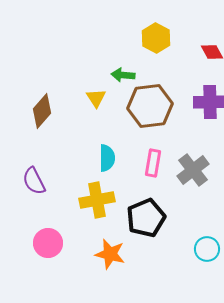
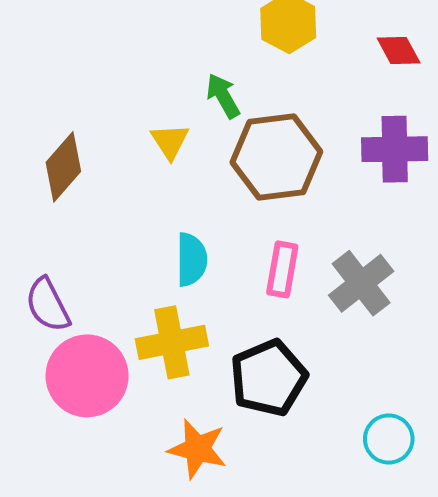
green arrow: (123, 75) -> (223, 96), turned 55
pink circle: (48, 243) -> (87, 376), moved, size x1.4

